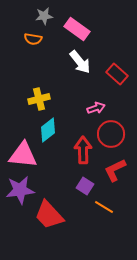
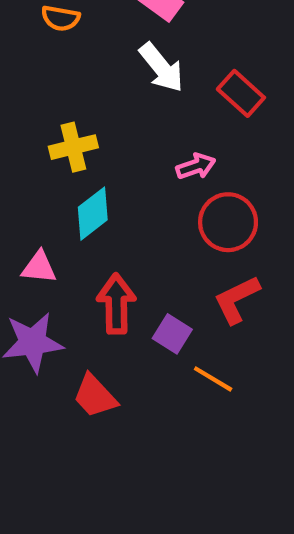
red arrow: (83, 150) -> (116, 304), moved
pink triangle: (23, 155) -> (39, 267), size x0.6
red trapezoid: (49, 215) -> (95, 396), size x0.7

